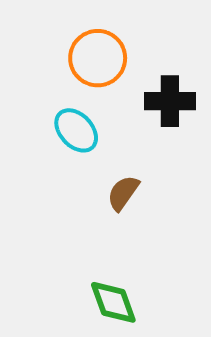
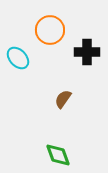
cyan ellipse: (76, 130) -> (18, 58), moved

